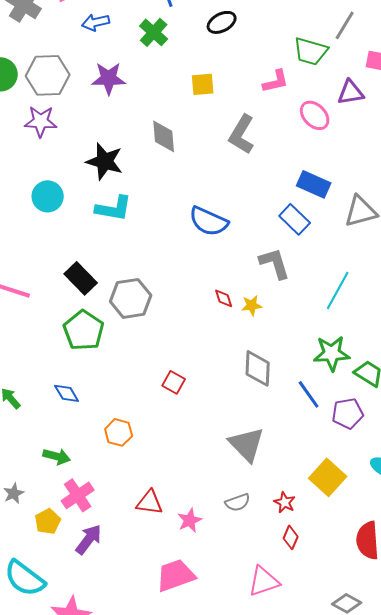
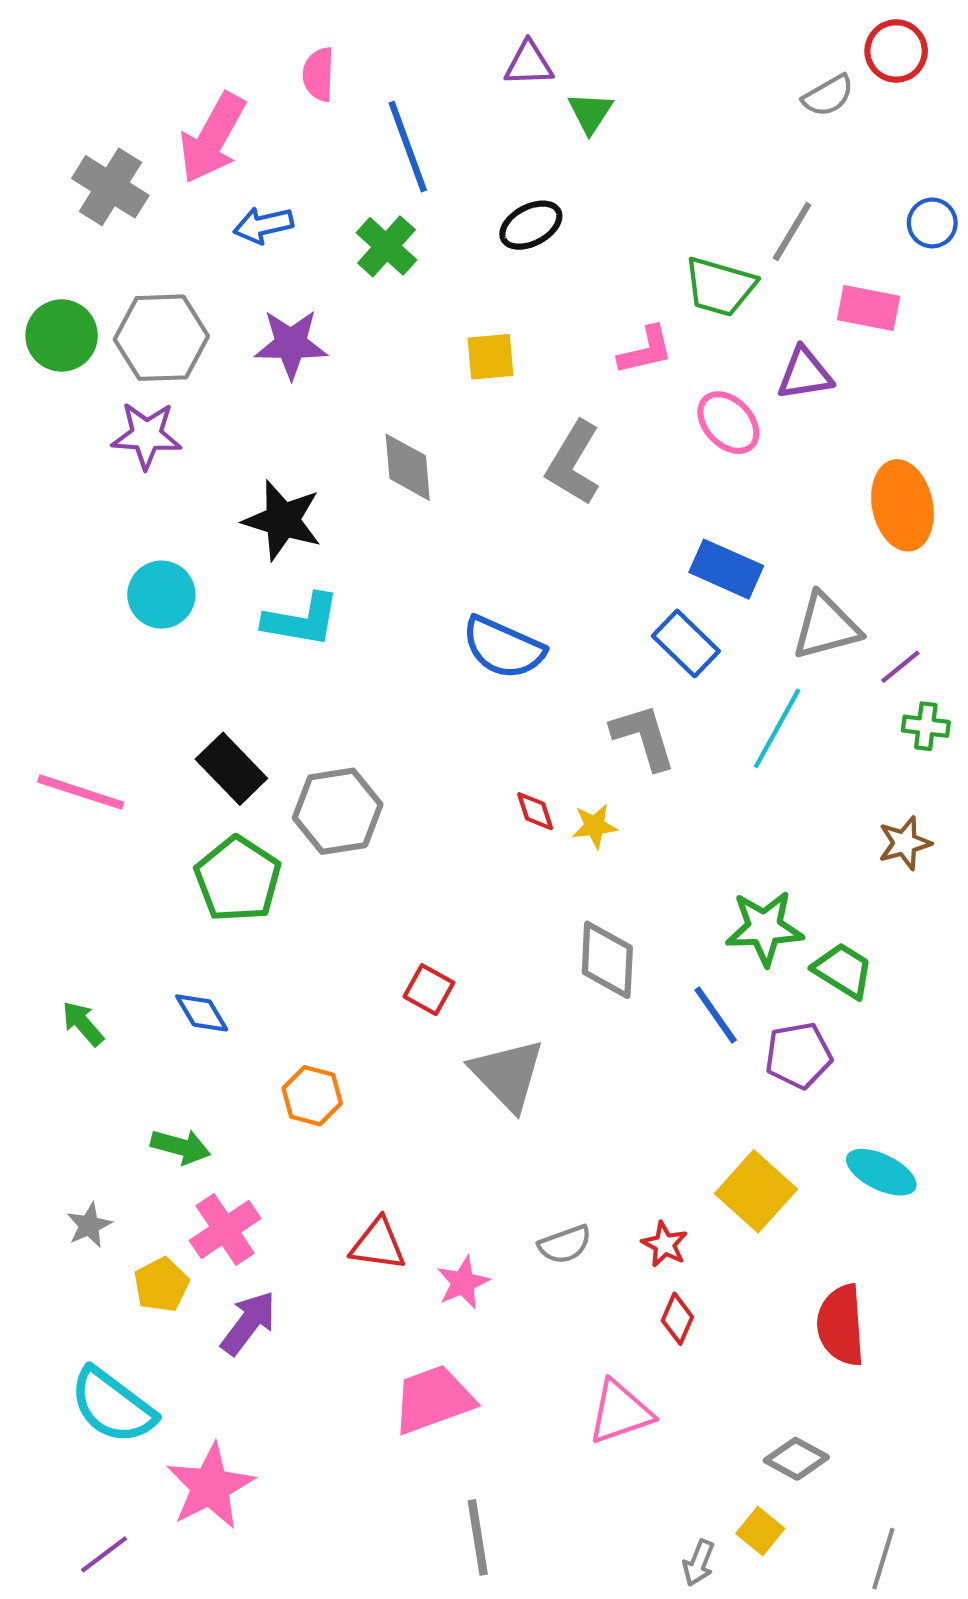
cyan line: (338, 290) -> (777, 728), moved
gray triangle: (247, 444) -> (508, 1074), moved

